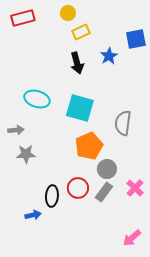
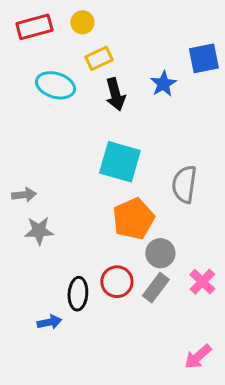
yellow circle: (68, 13) -> (82, 22), moved
yellow rectangle: (81, 32) -> (99, 58), moved
cyan ellipse: (37, 99) -> (55, 85), moved

